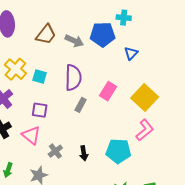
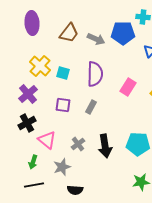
gray rectangle: (81, 105) -> (91, 107), moved
pink triangle: (31, 135) -> (47, 140), moved
black arrow: (84, 153) -> (105, 146), size x1.6

